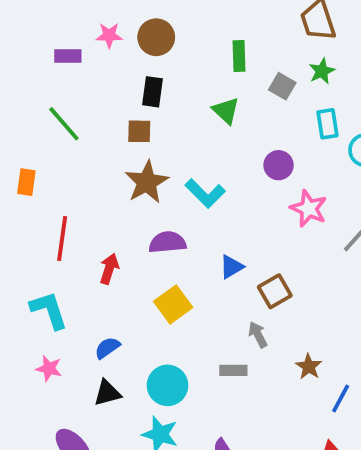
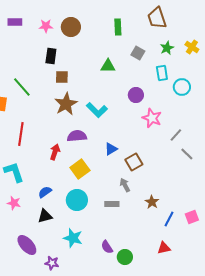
purple rectangle: (68, 56) -> (15, 22), moved
green rectangle: (239, 56) -> (118, 27), moved
green star: (322, 71) -> (167, 48), moved
black rectangle: (152, 92) -> (51, 56), moved
green triangle: (226, 111) -> (108, 66), turned -42
green line: (64, 124) -> (22, 87), moved
red arrow: (109, 269) -> (55, 152), moved
cyan circle: (167, 385) -> (77, 200), moved

